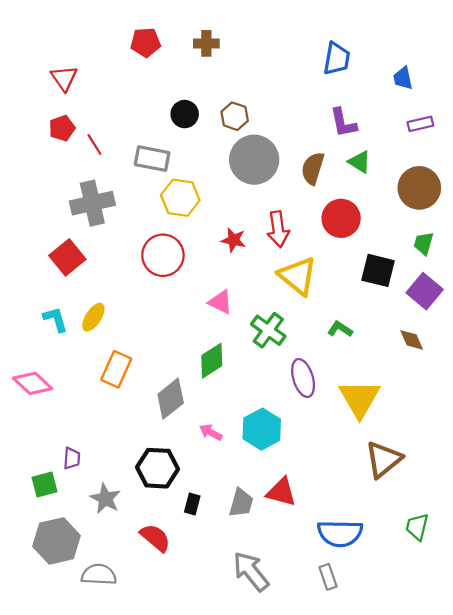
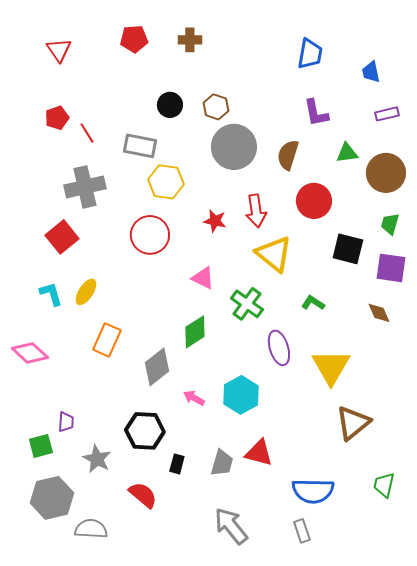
red triangle: (64, 78) -> (59, 50), moved
green triangle: (360, 162) -> (347, 153), moved, turned -40
purple square: (425, 291) -> (391, 268), turned -32

